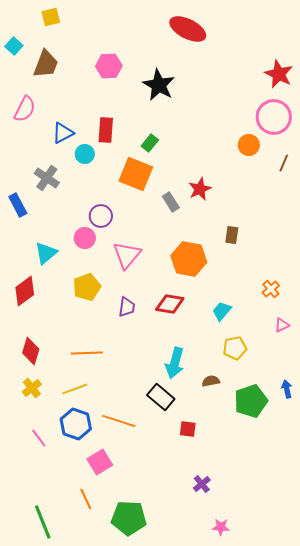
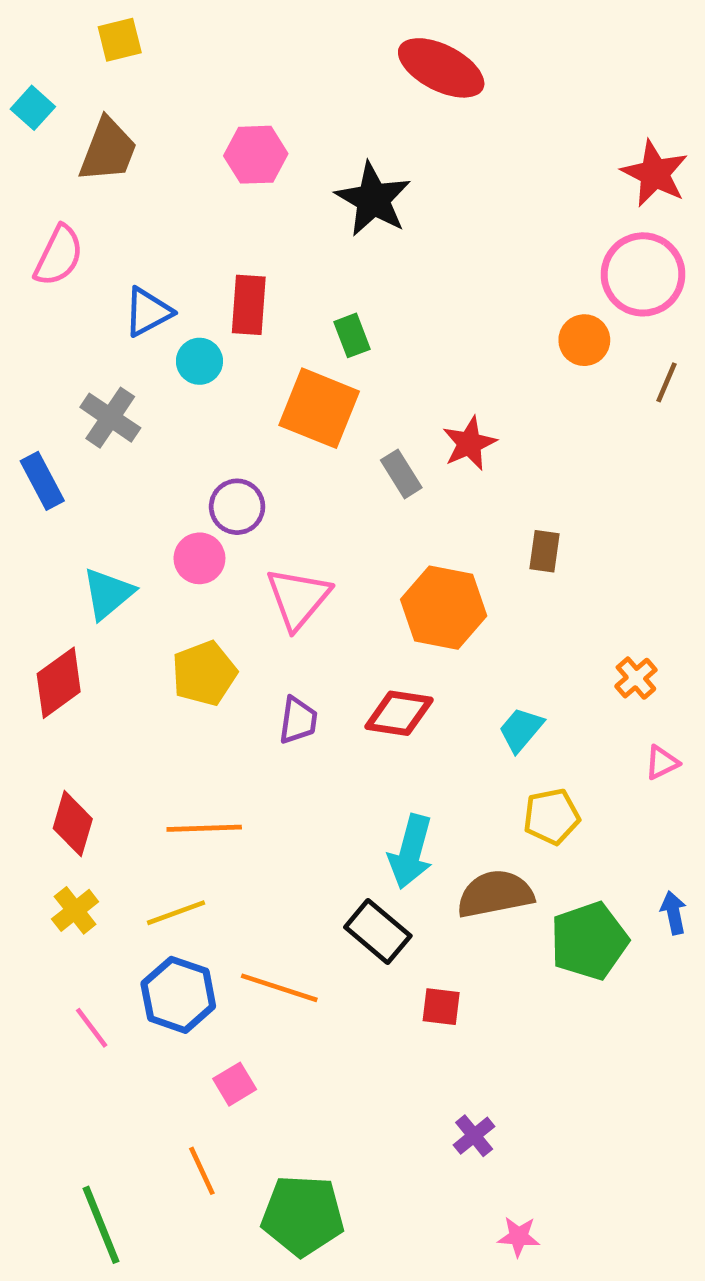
green rectangle: (150, 143) -> (352, 335), turned -60
brown semicircle: (211, 381) -> (495, 894), size x1.8
pink square: (100, 462) -> (235, 1084), size x0.7

